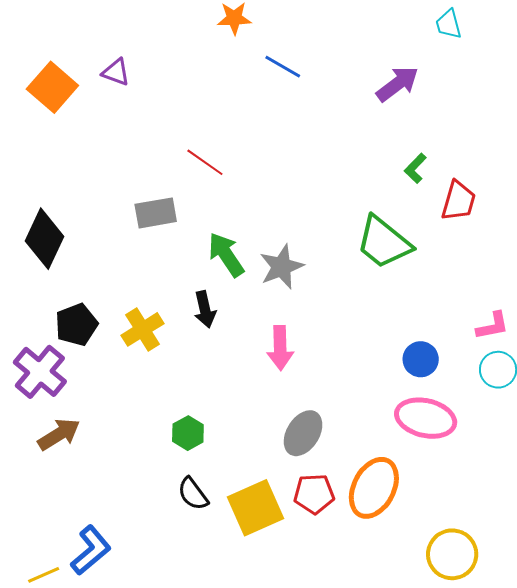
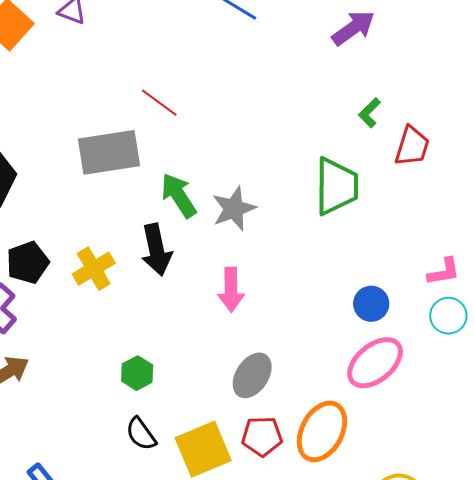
gray rectangle: (156, 213) -> (109, 152), size x1.5
green trapezoid: (384, 242) -> (337, 186), turned -130
black arrow: (205, 309) -> (156, 250), size x1.4
pink ellipse: (426, 418) -> (375, 363), turned -54

